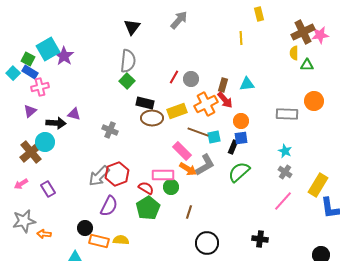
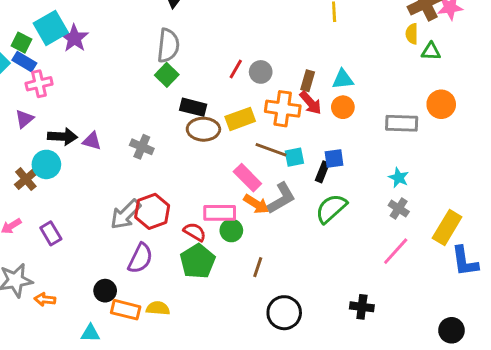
orange cross: (206, 104) -> (283, 109), turned 35
purple triangle: (74, 114) -> (92, 141), moved
orange circle: (241, 121) -> (343, 107), moved
brown cross: (31, 152) -> (26, 179), size x0.7

